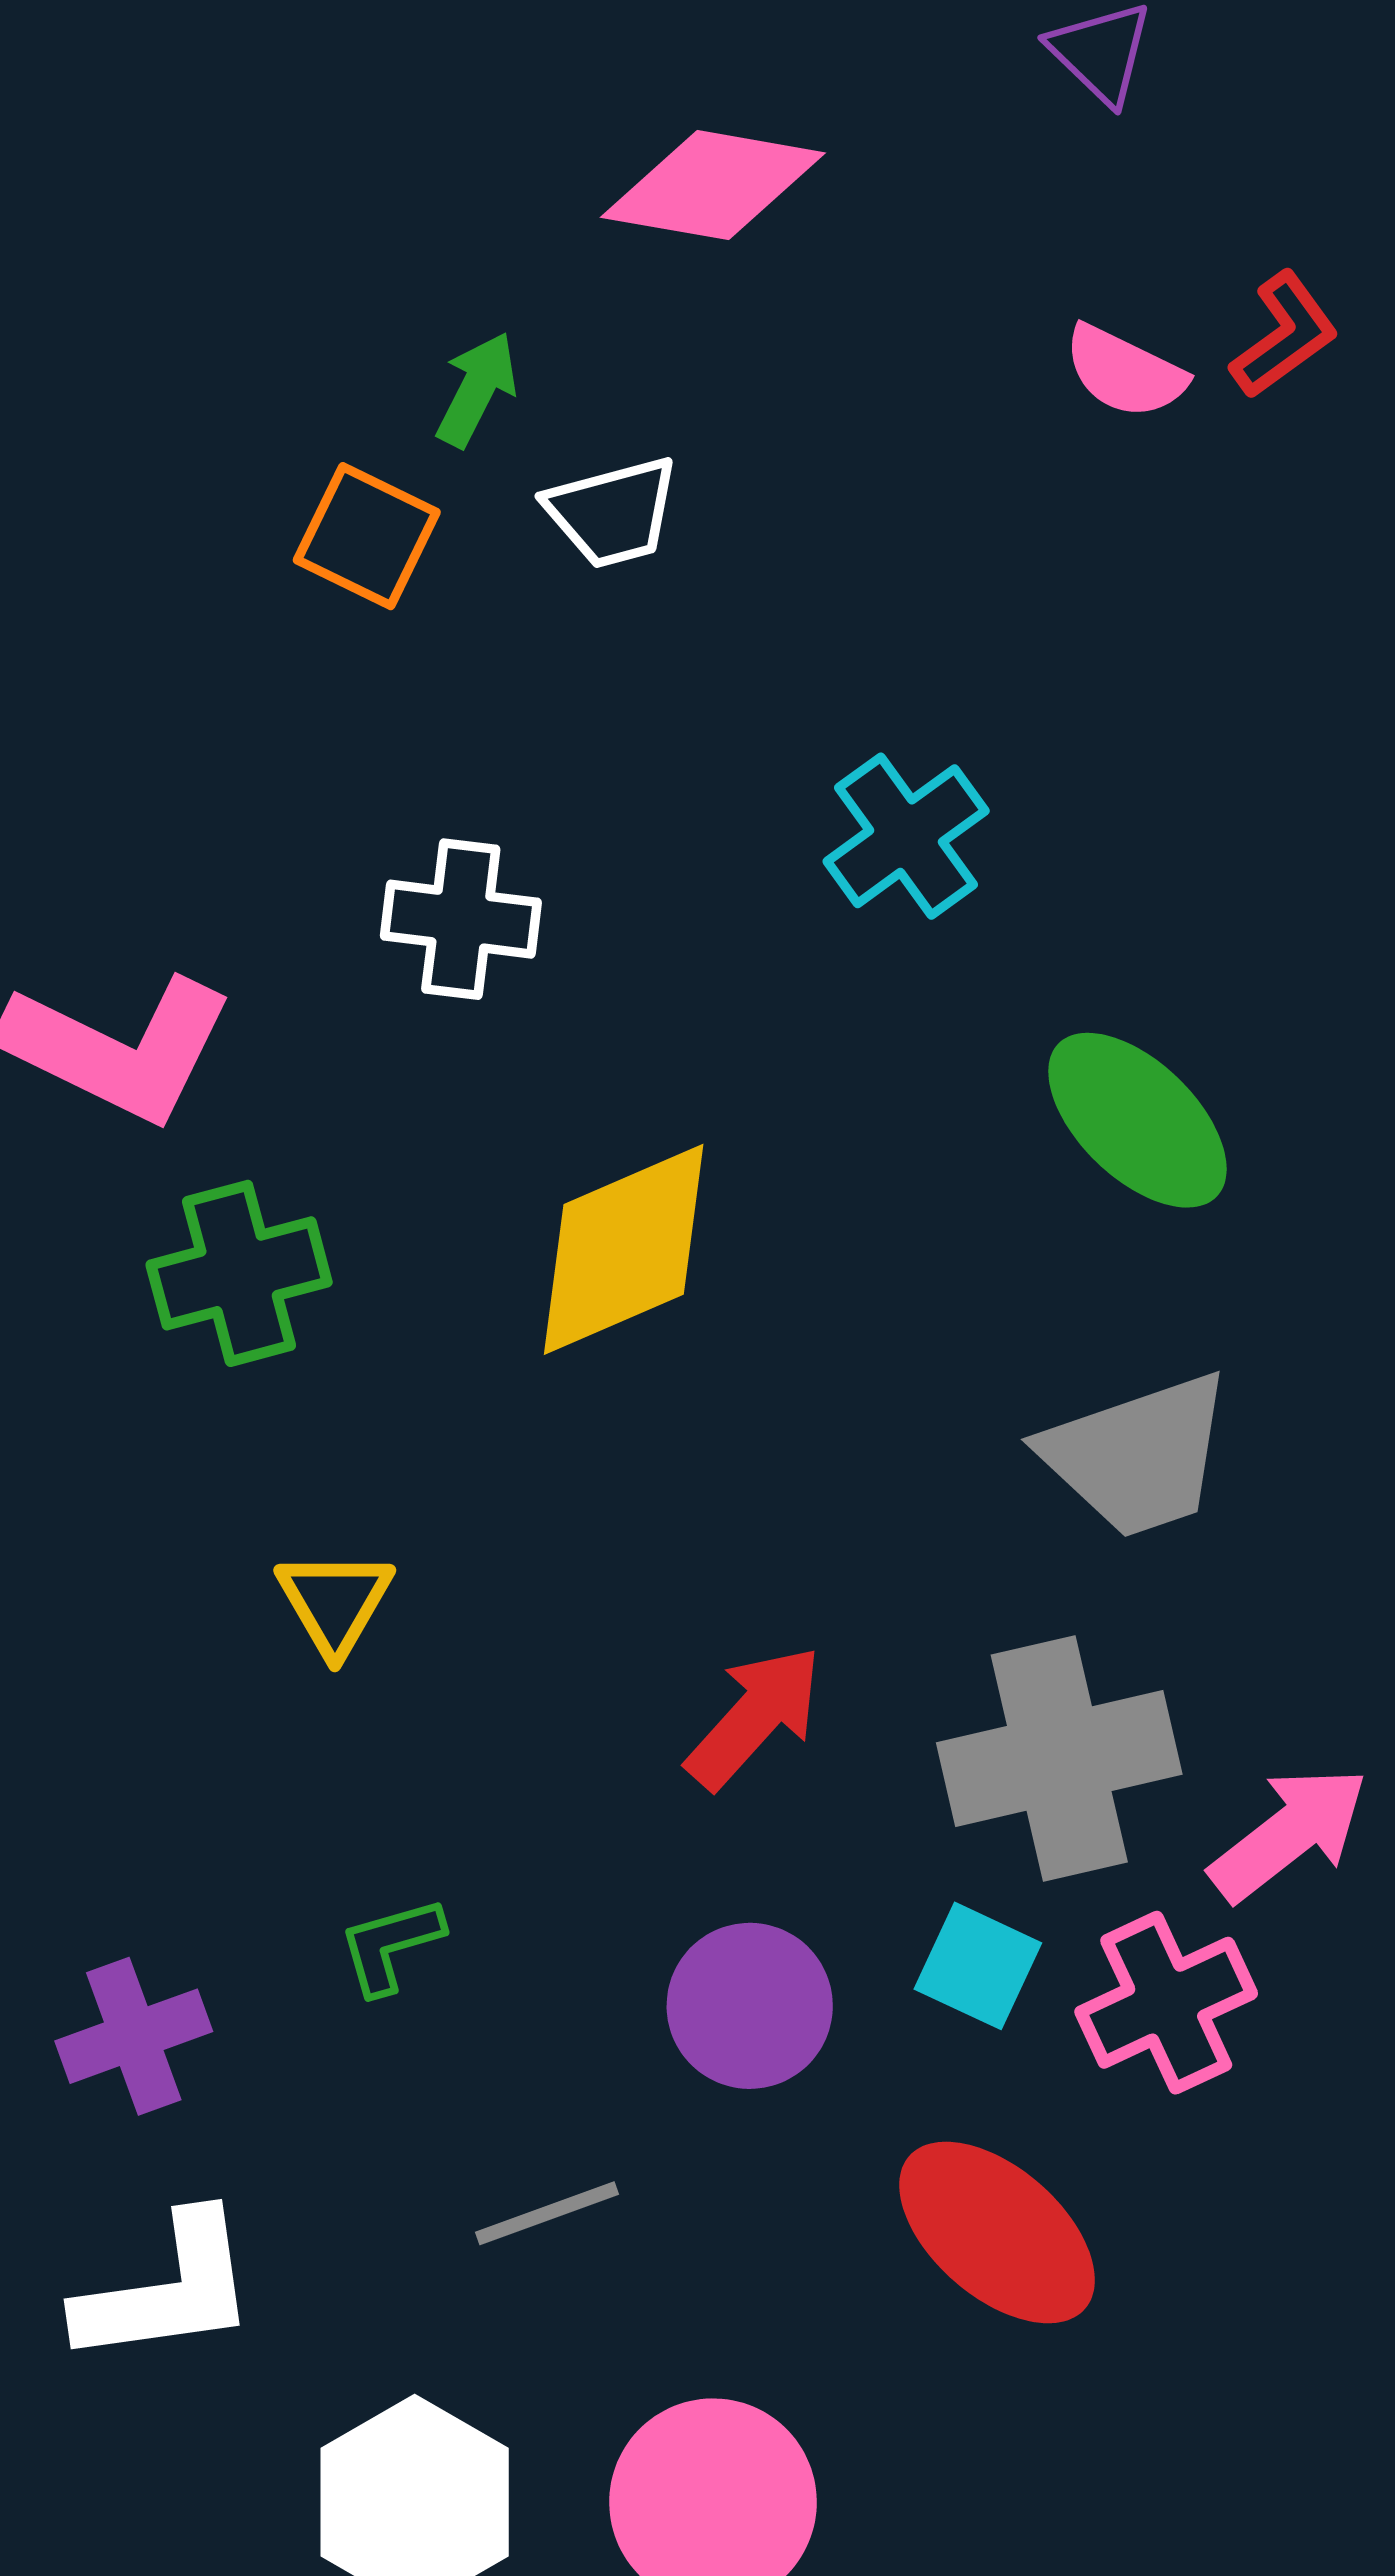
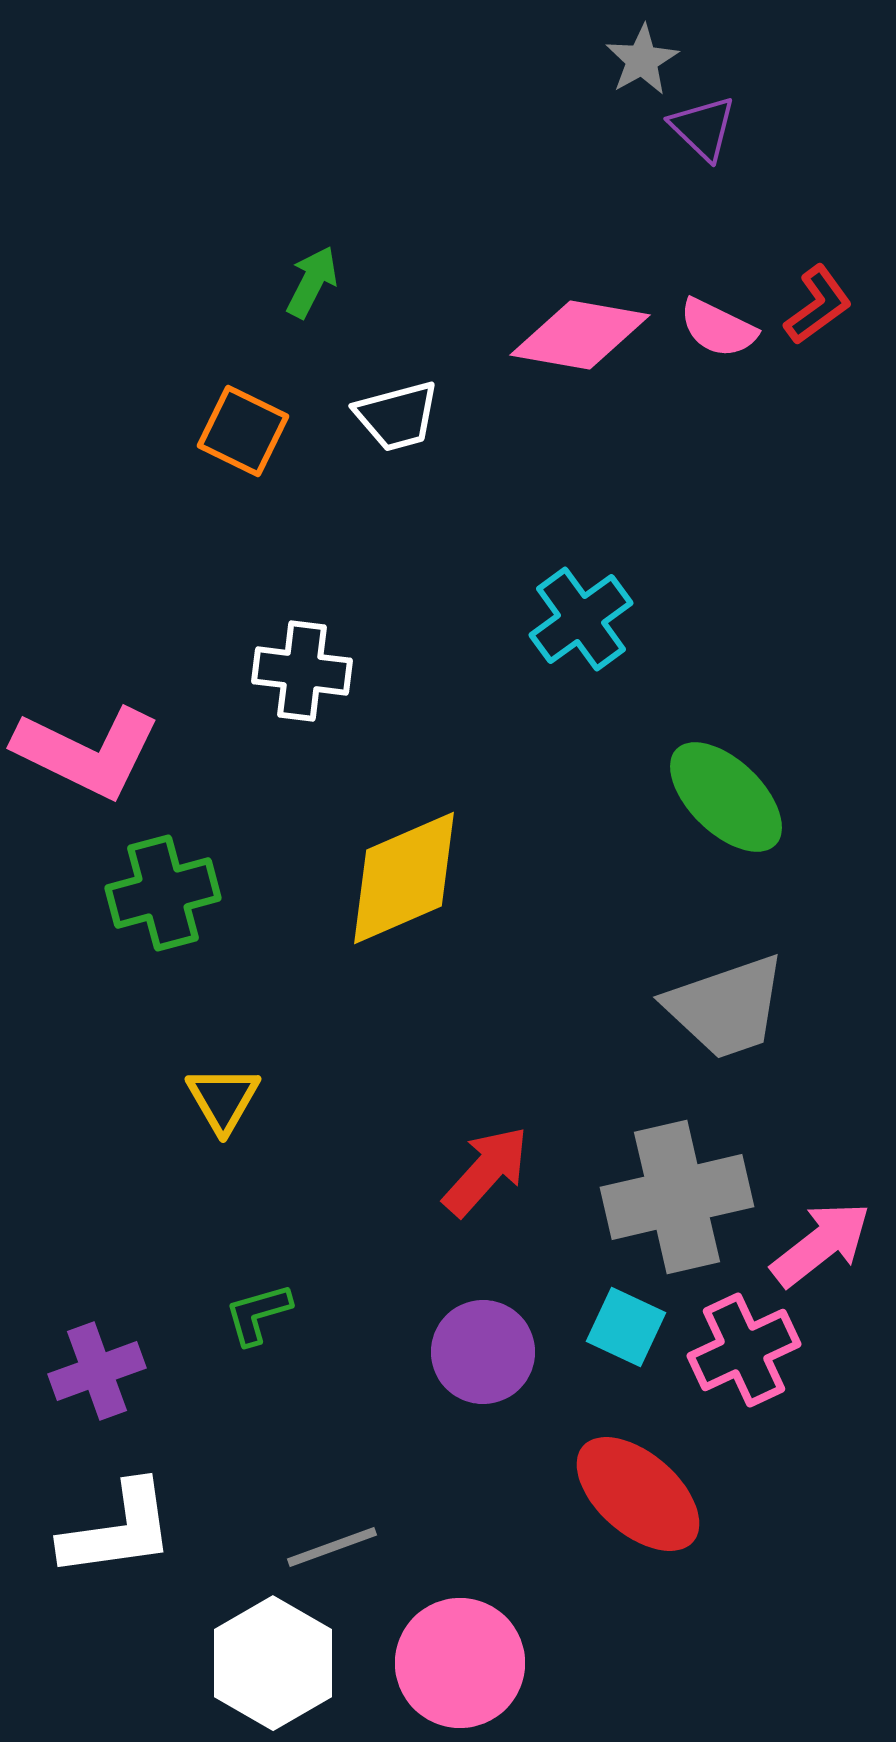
pink diamond: (713, 185) -> (580, 335), moved
green arrow: (477, 389) -> (312, 282), moved
gray line: (547, 2213) -> (332, 1547), moved

